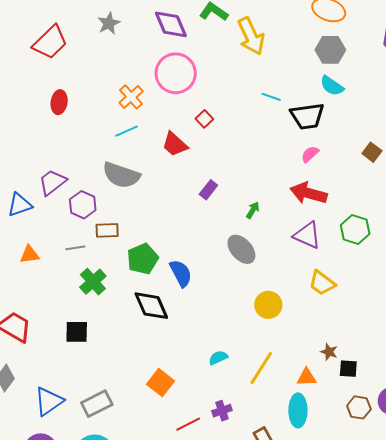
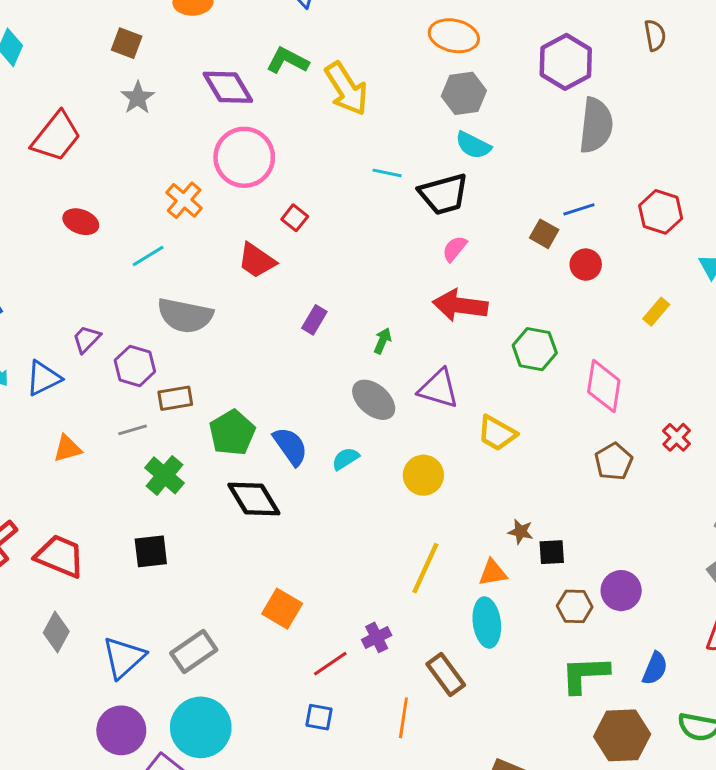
red ellipse: (59, 102) -> (81, 222), turned -70
cyan line: (127, 131) -> (148, 256), moved
purple trapezoid: (52, 182) -> (86, 339), size x0.7
purple triangle: (307, 235) -> (439, 389), moved
cyan semicircle: (218, 358) -> (345, 459), moved

